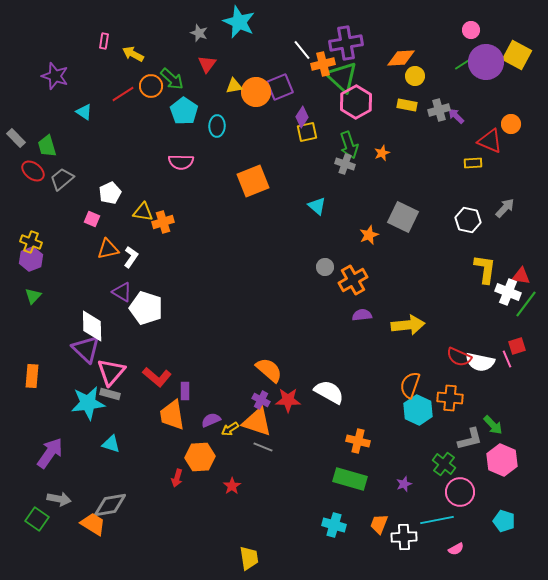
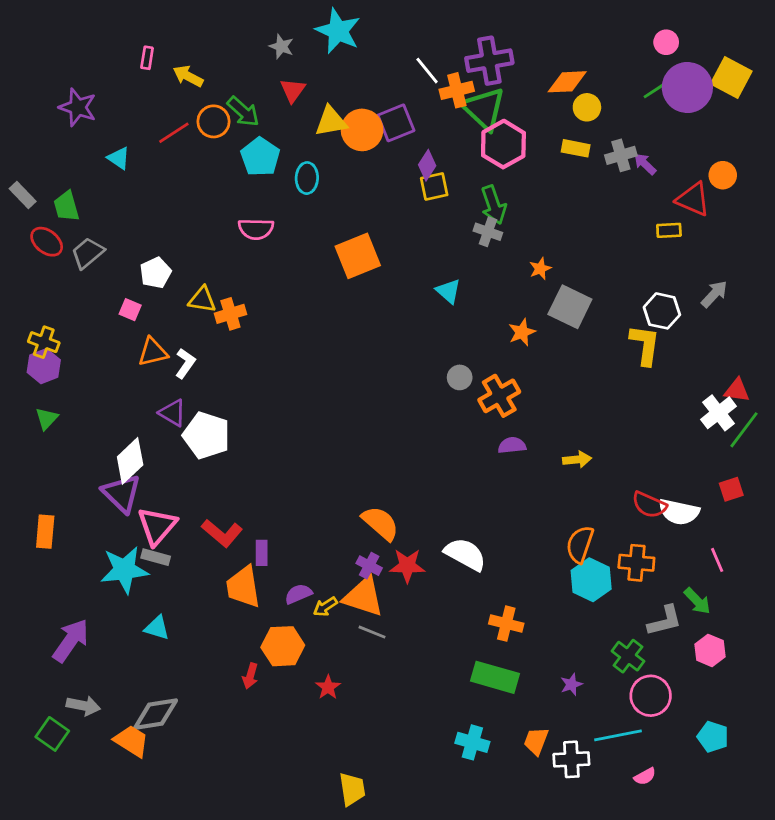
yellow triangle: (234, 86) -> (331, 121), size x1.4
orange star: (382, 153) -> (540, 269), moved
yellow L-shape: (485, 269) -> (645, 345), moved
white cross: (508, 292) -> (718, 413), turned 30
yellow arrow: (408, 325) -> (577, 460), size x0.6
white diamond: (92, 326) -> (130, 461), turned 48
pink line: (507, 359) -> (717, 560), moved
pink hexagon: (502, 460) -> (710, 650), size x0.7

